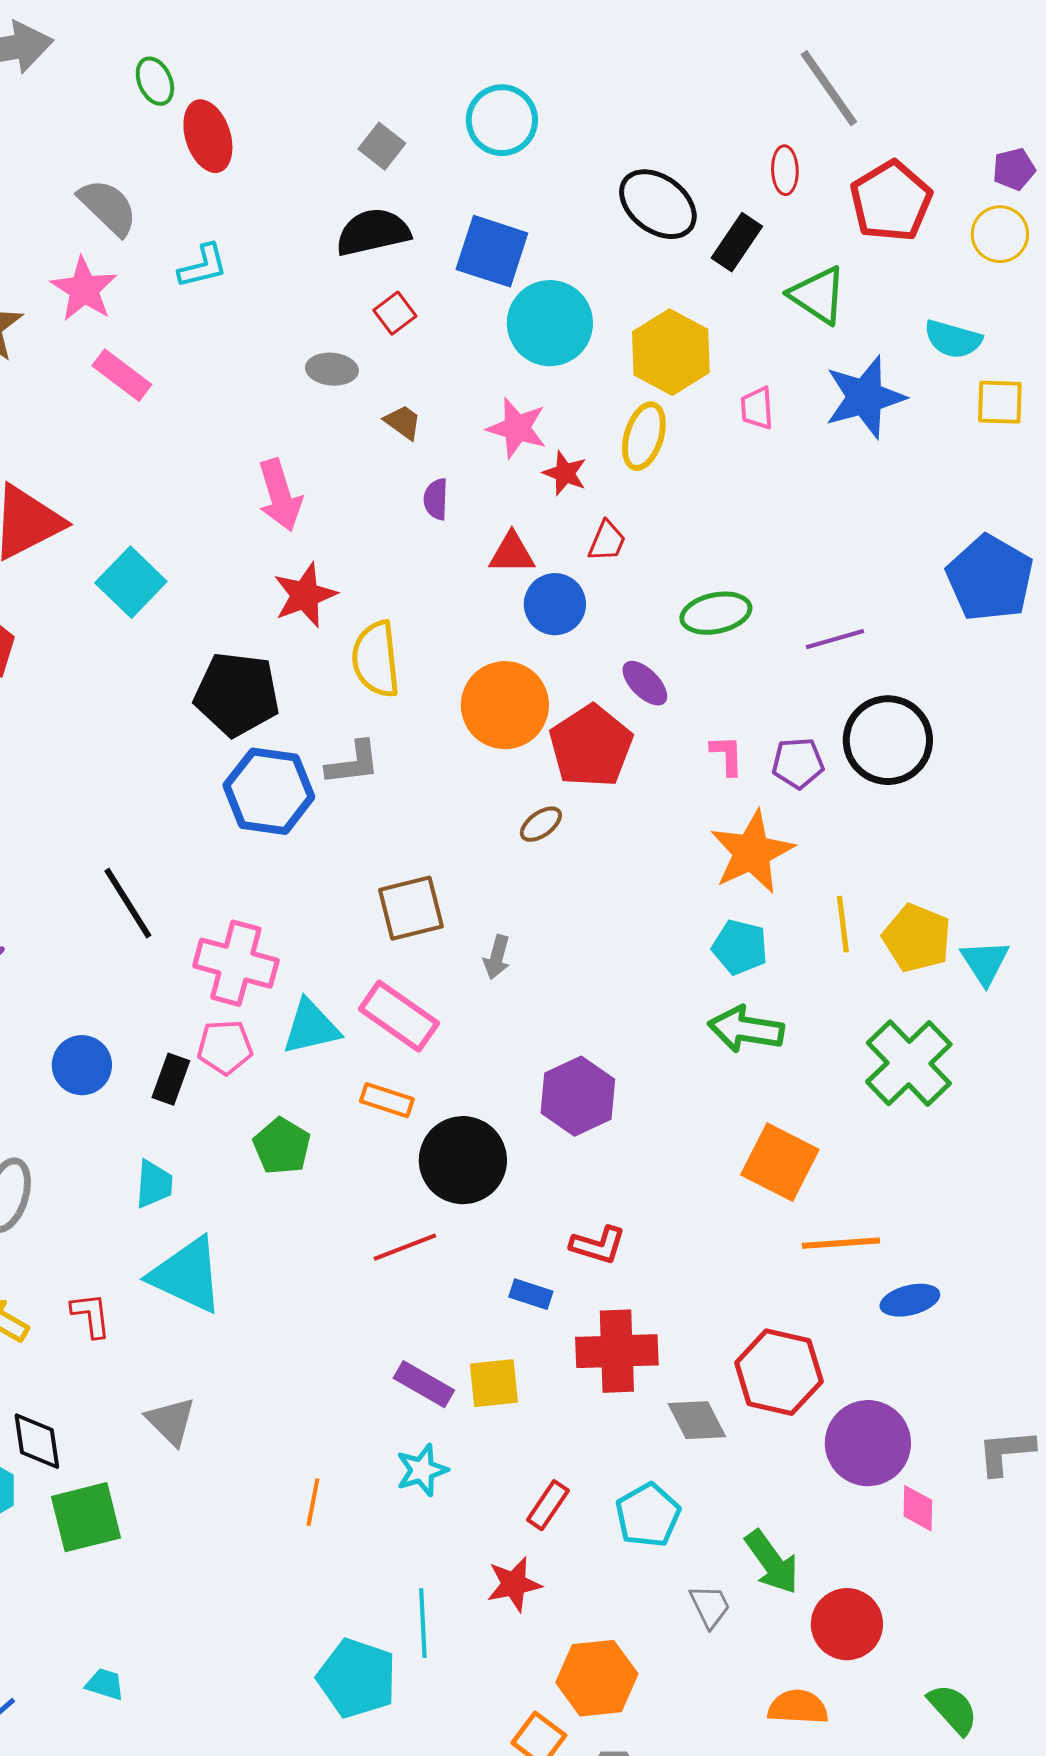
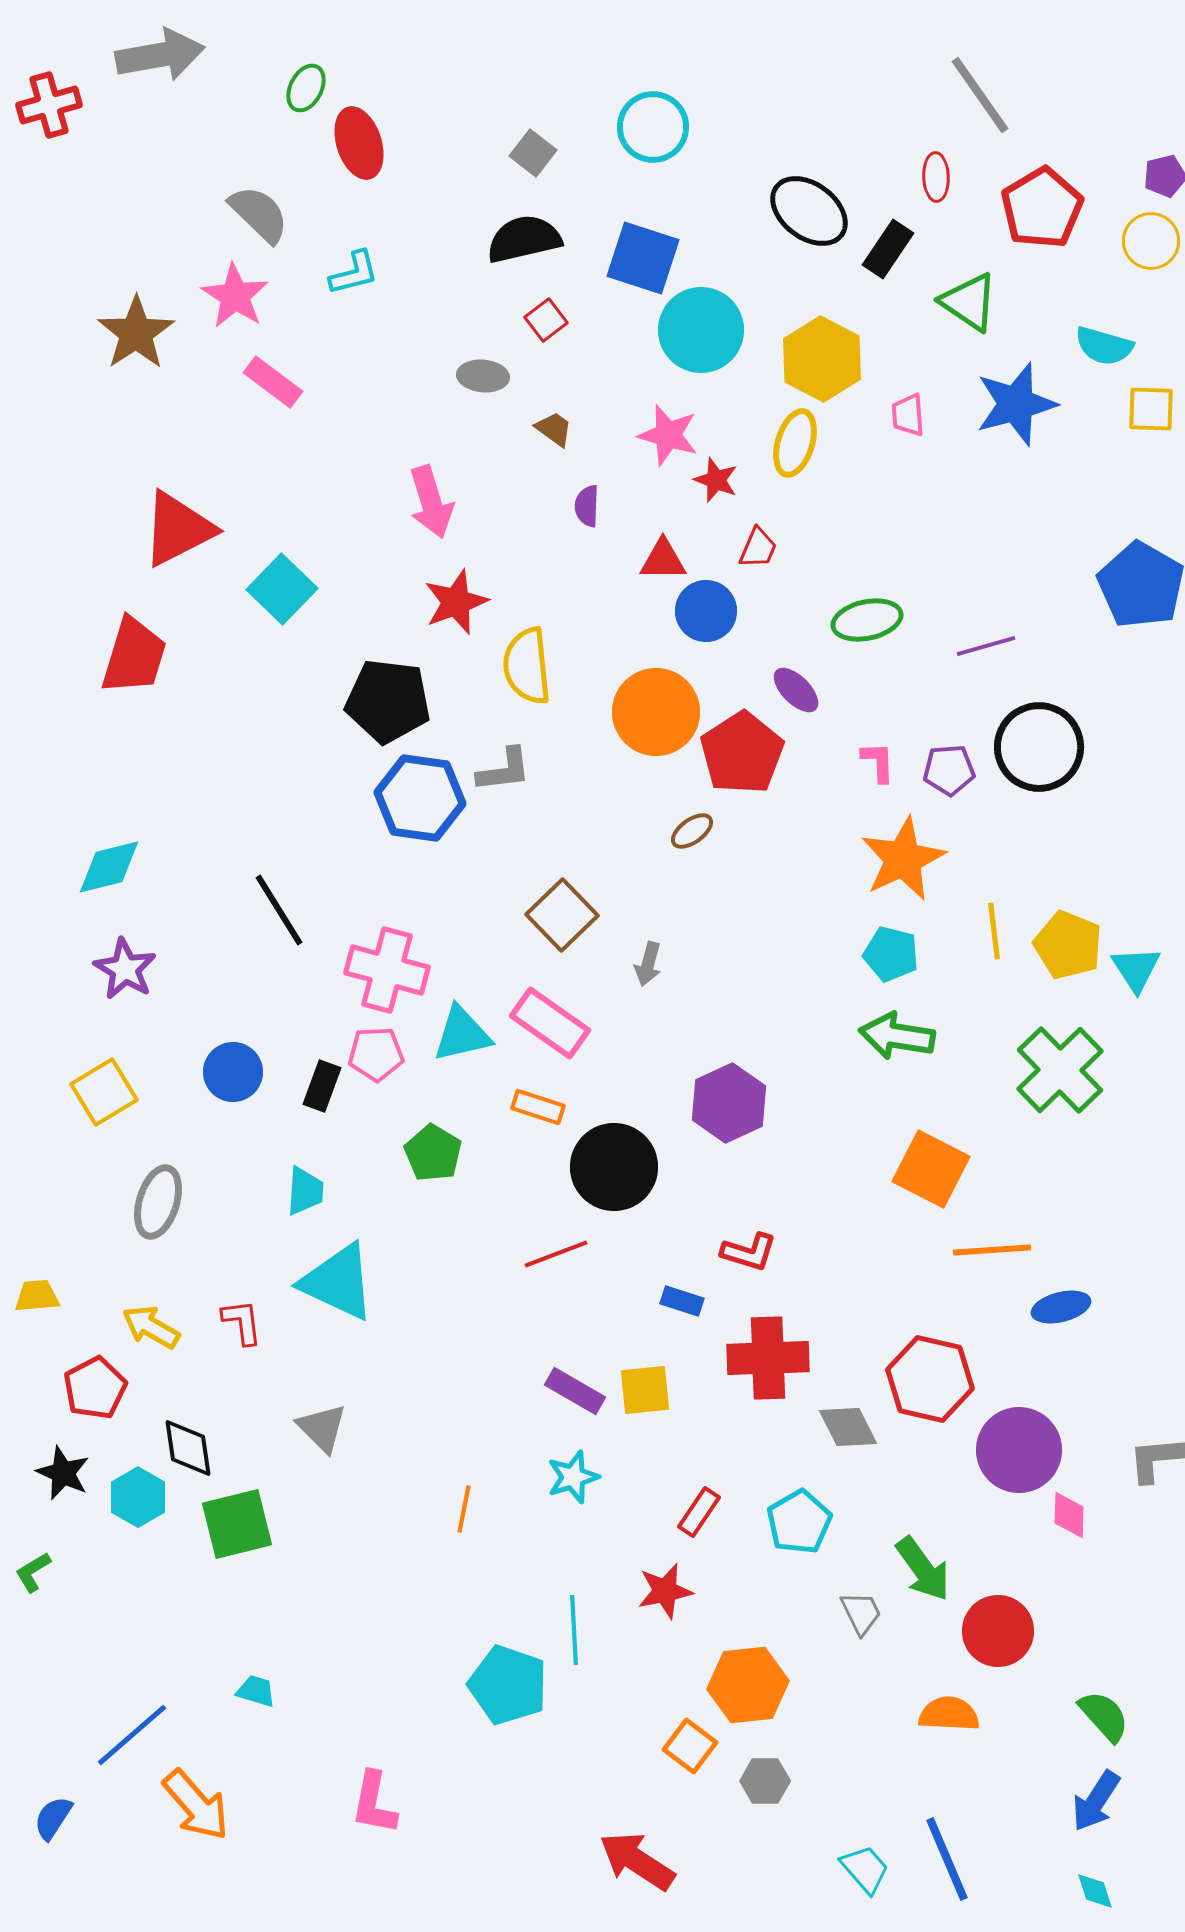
green ellipse: (155, 81) -> (306, 88), turned 51
brown square: (411, 908) -> (562, 915), turned -30

